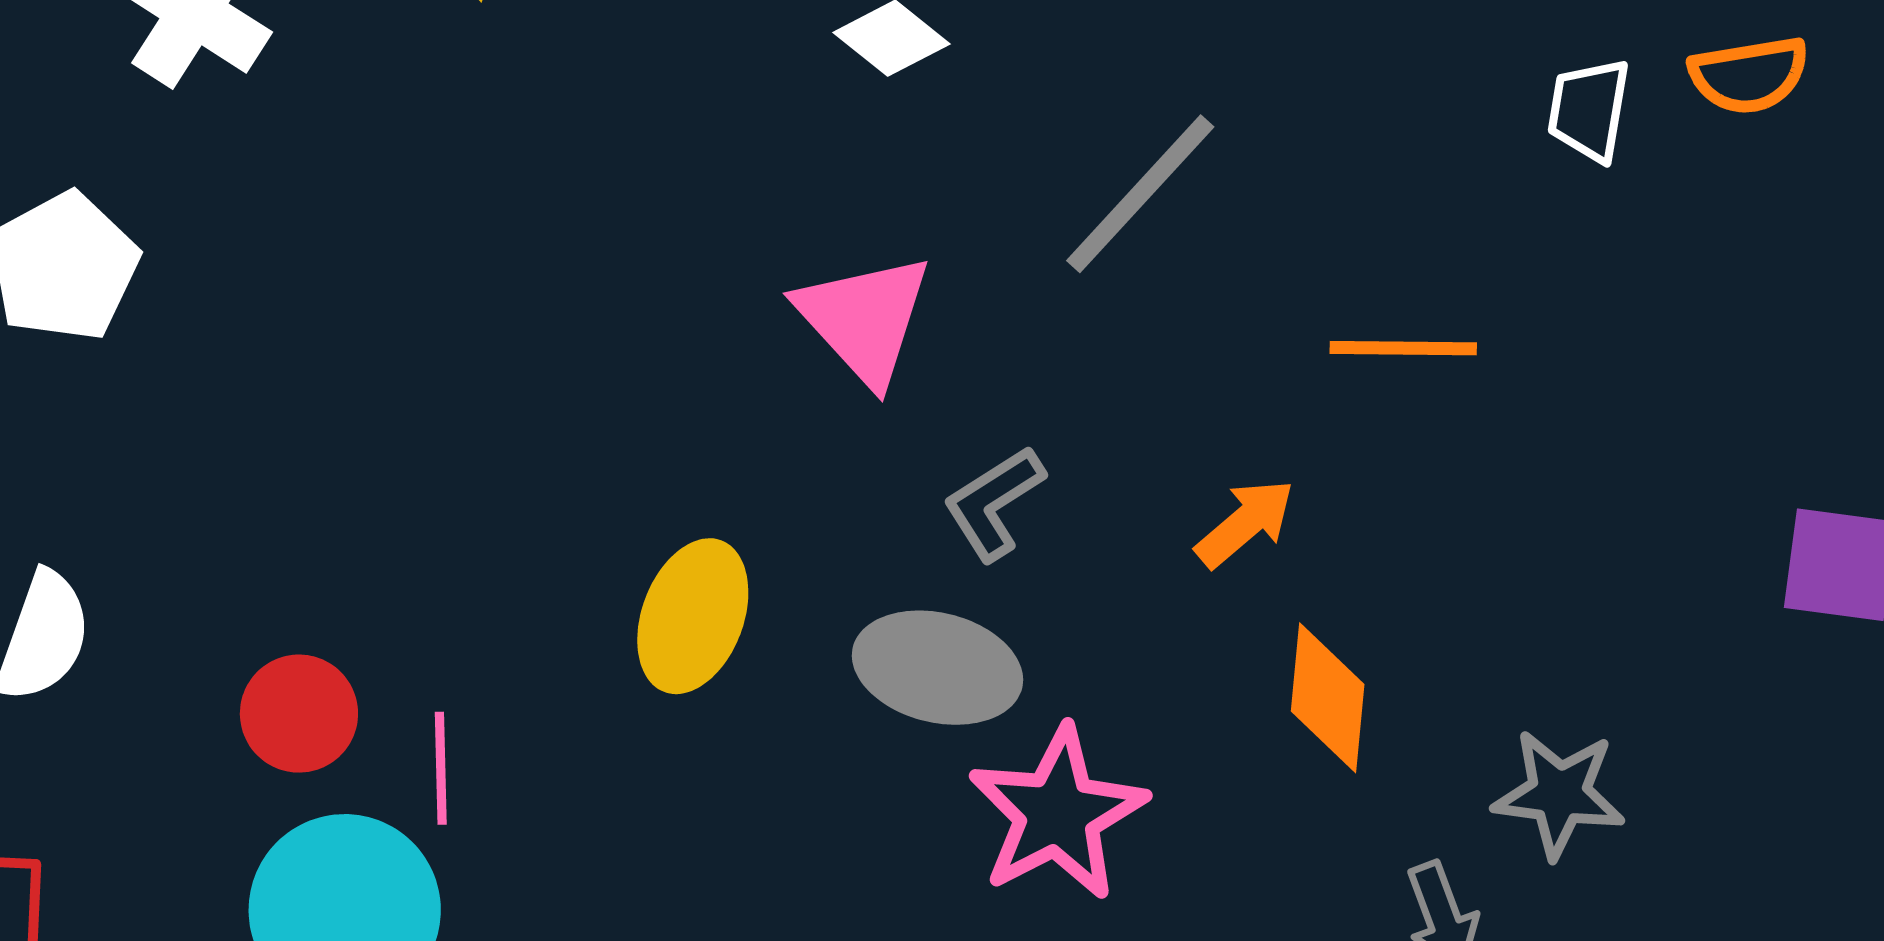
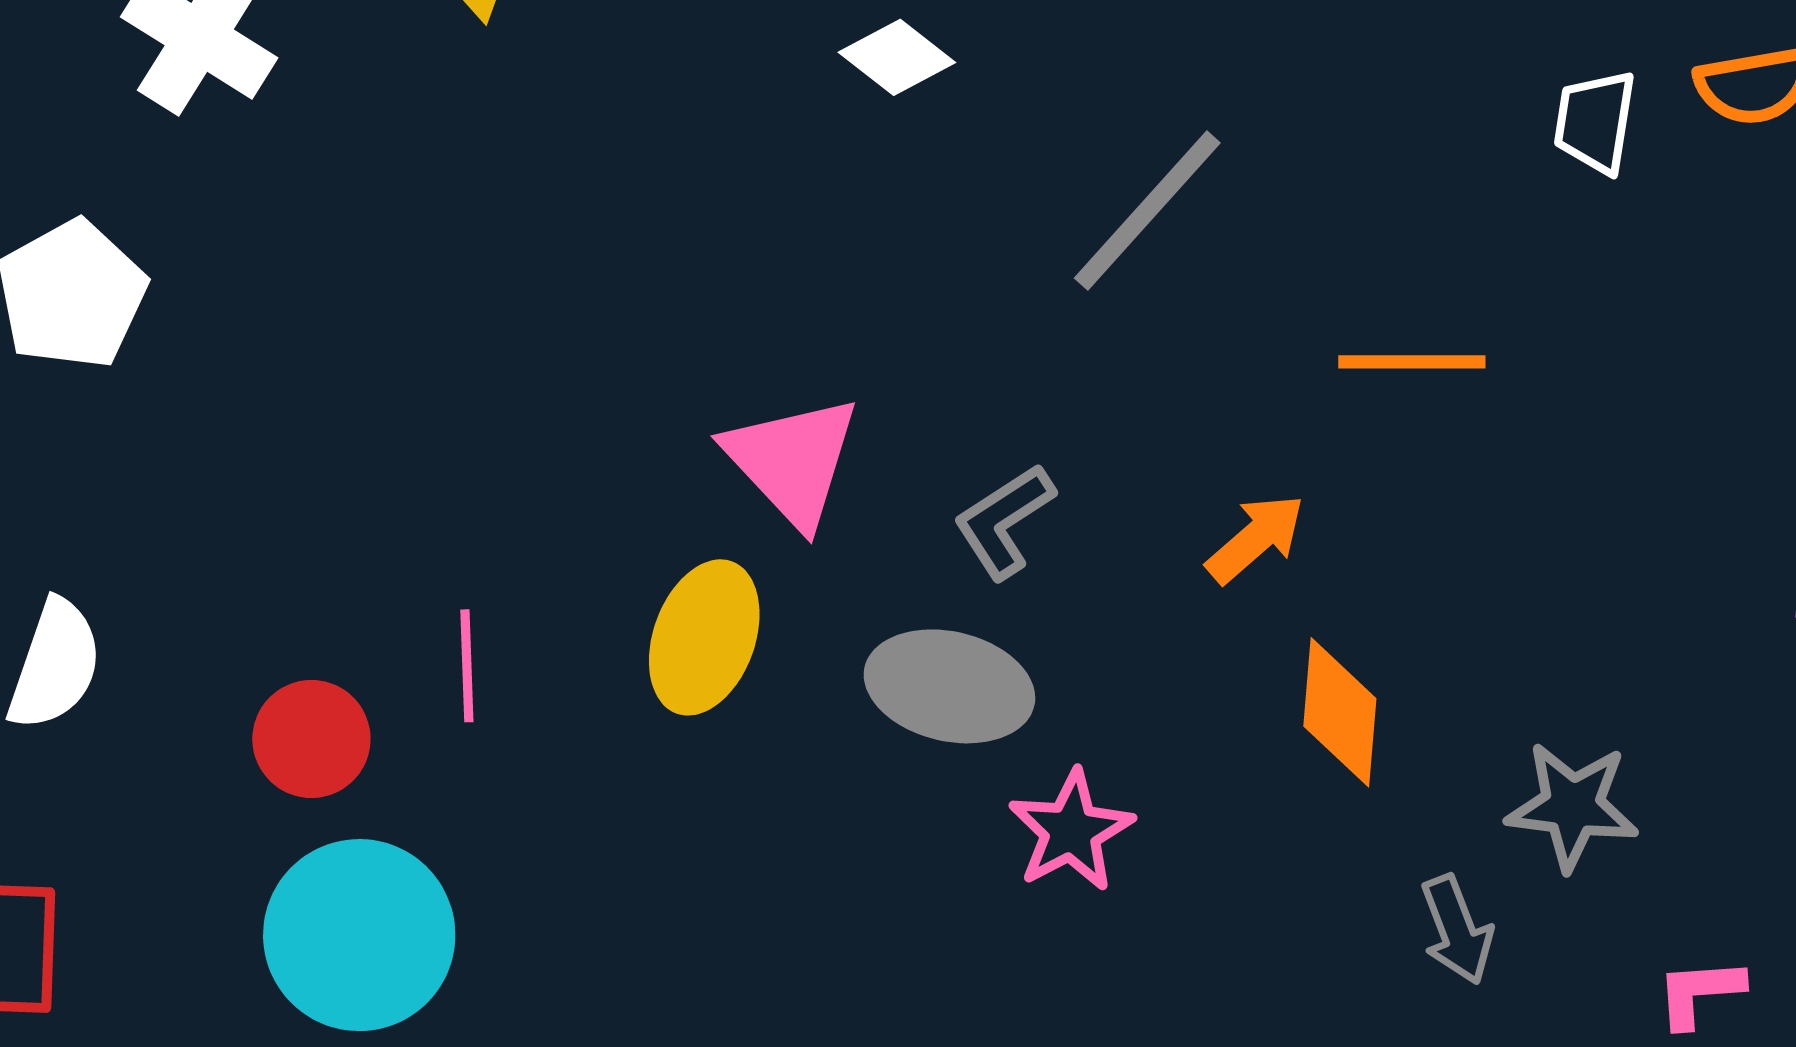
pink triangle: (864, 319) -> (792, 461), moved
pink line: (441, 768) -> (467, 666), moved
pink star: (1058, 813) -> (1071, 831), size x0.7

